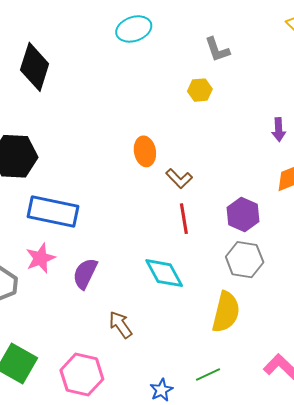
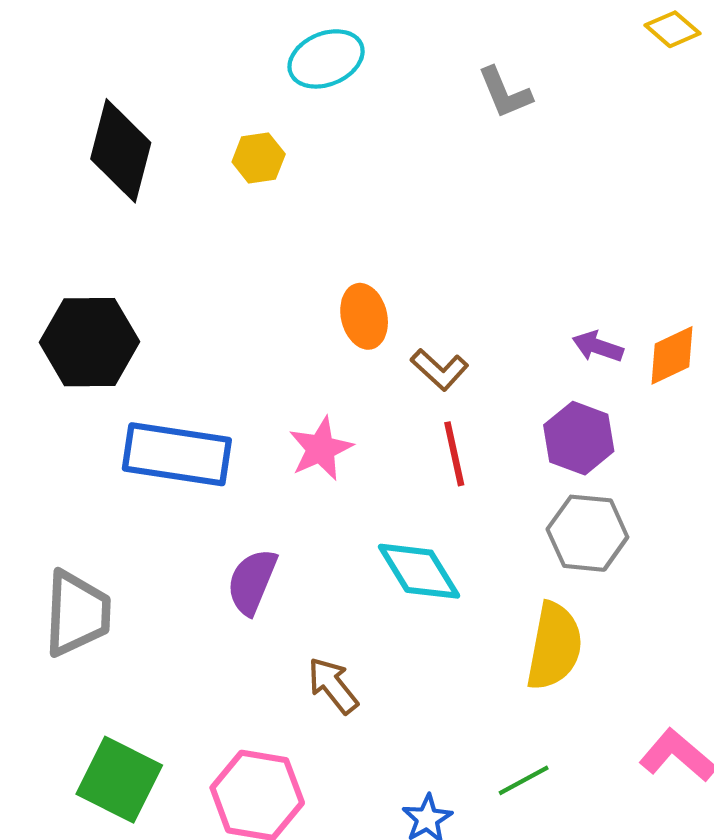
yellow hexagon: (200, 90) -> (259, 158), moved
purple arrow: (279, 130) -> (598, 347), moved, turned 115
pink star: (41, 258) -> (321, 449), moved

